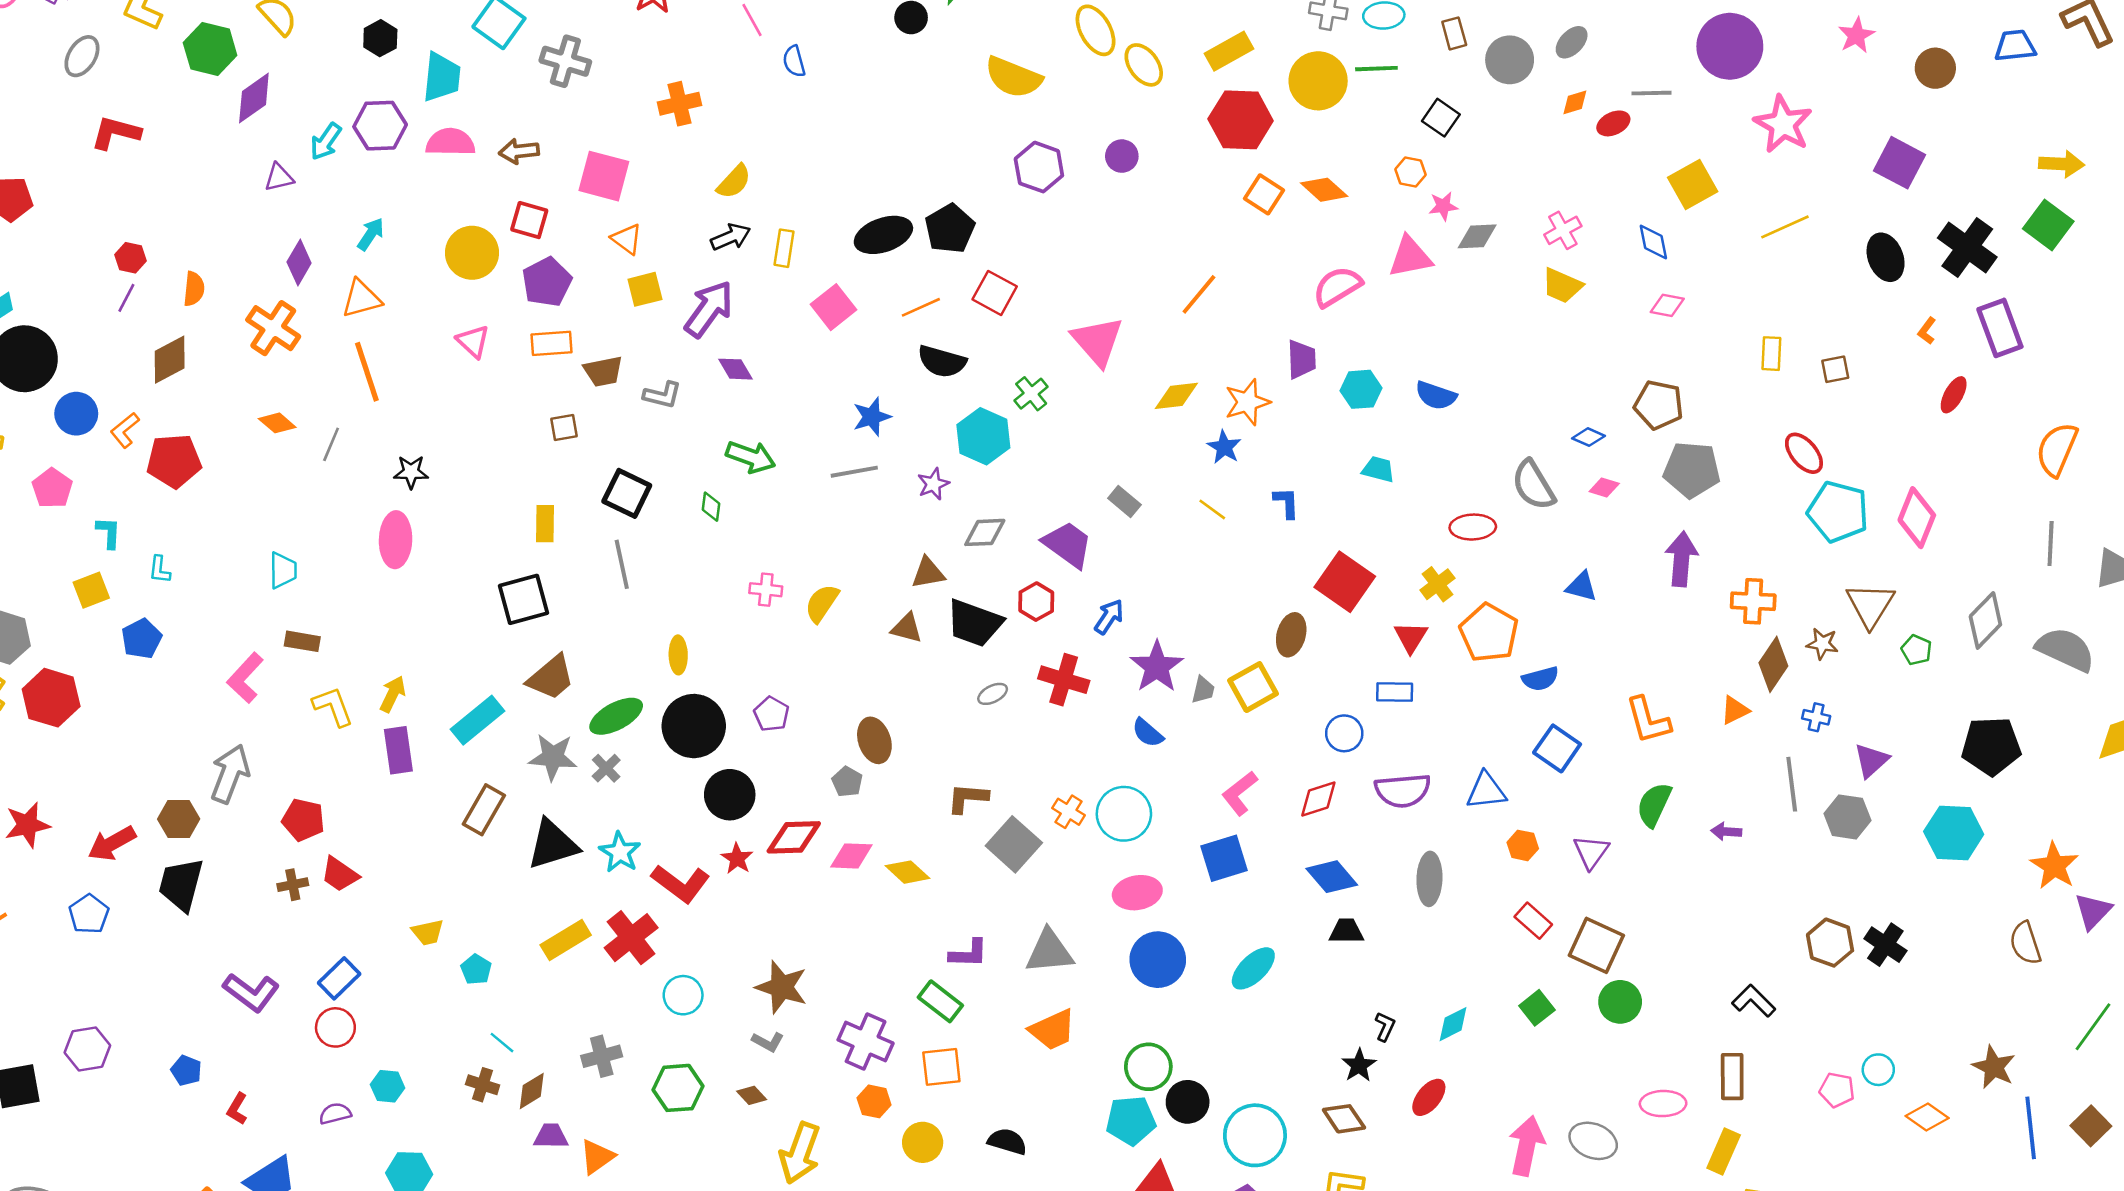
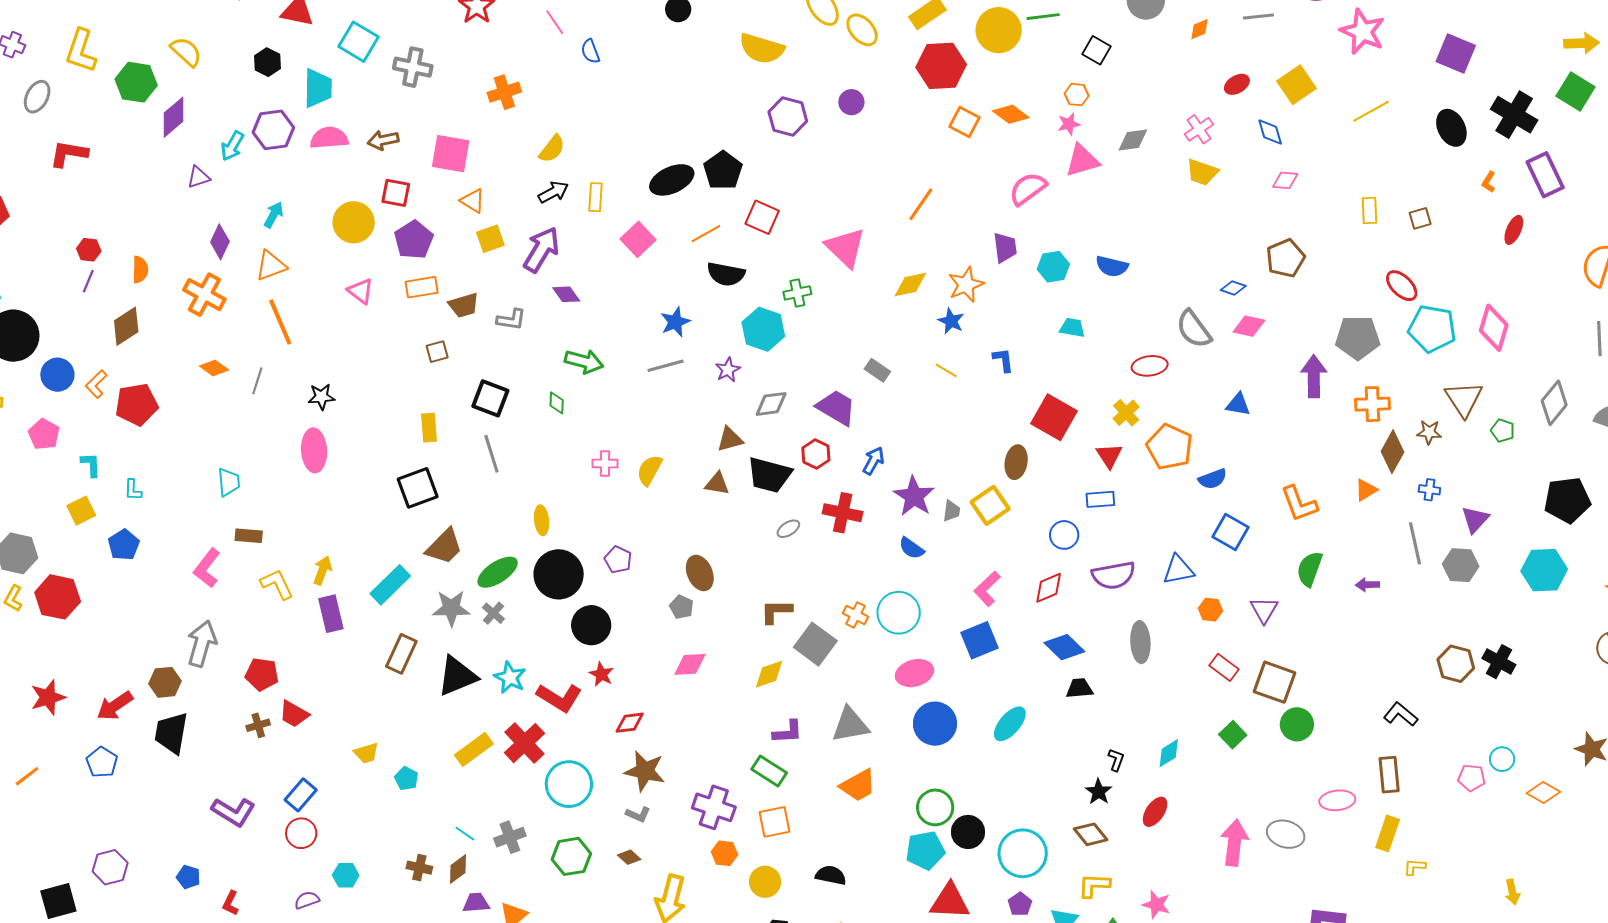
red ellipse: (1613, 123) -> (1237, 84), moved
pink star: (1443, 206) -> (1069, 124), moved
green cross: (1031, 394) -> (797, 293), turned 32
brown pentagon: (1659, 405) -> (1285, 258), turned -30
gray pentagon: (1692, 470) -> (1358, 338), moved
pink diamond: (1604, 488) -> (1249, 326), size x1.4
red diamond: (794, 837) -> (630, 723), moved, size x0.7
yellow diamond: (907, 872) -> (769, 674), moved, turned -56
cyan circle: (683, 995) -> (569, 784), size x1.5
cyan line: (502, 1043) -> (465, 834), moved

